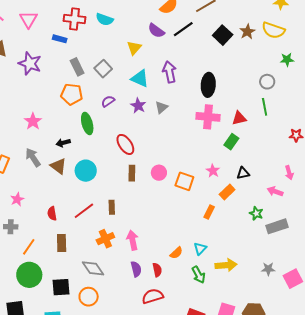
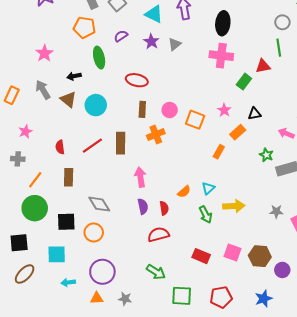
red triangle: (239, 118) -> (263, 66), moved
red ellipse: (125, 144) -> (137, 80), turned -45
brown rectangle: (112, 207) -> (121, 143), size x1.5
orange cross: (105, 239) -> (156, 134), moved

